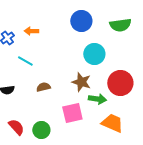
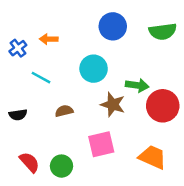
cyan circle: (94, 54) -> (94, 69), moved
green arrow: (97, 99) -> (137, 85), moved

